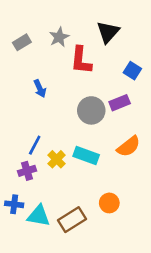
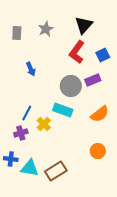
gray rectangle: (22, 42) -> (17, 33), turned -56
red L-shape: (81, 60) -> (77, 52), moved, turned 30
blue square: (132, 71) -> (103, 55), turned 32
cyan rectangle: (86, 155) -> (63, 110), moved
orange circle: (109, 203) -> (98, 151), moved

